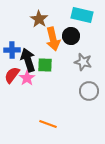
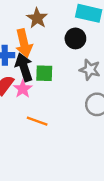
orange arrow: (53, 39) -> (24, 43), moved
orange line: (48, 124) -> (37, 121), moved

